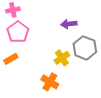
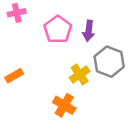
purple arrow: (69, 24) -> (89, 31), turned -77
pink pentagon: (18, 32) -> (58, 30), moved

